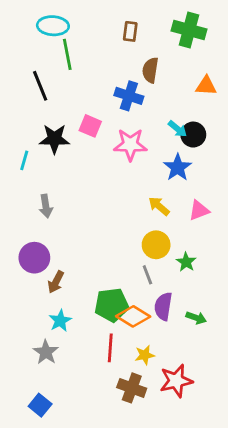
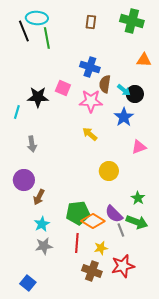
brown semicircle: (150, 70) -> (105, 84), moved
black line: (40, 86) -> (24, 31), moved
yellow arrow: (159, 206) -> (90, 134), moved
green star: (186, 262) -> (138, 198), moved
gray line: (147, 275) -> (121, 230), moved
purple semicircle: (163, 306) -> (114, 214), turned -54
green arrow: (196, 318) -> (137, 222), size x1.5
gray star: (46, 352) -> (44, 246), moved, turned 30

